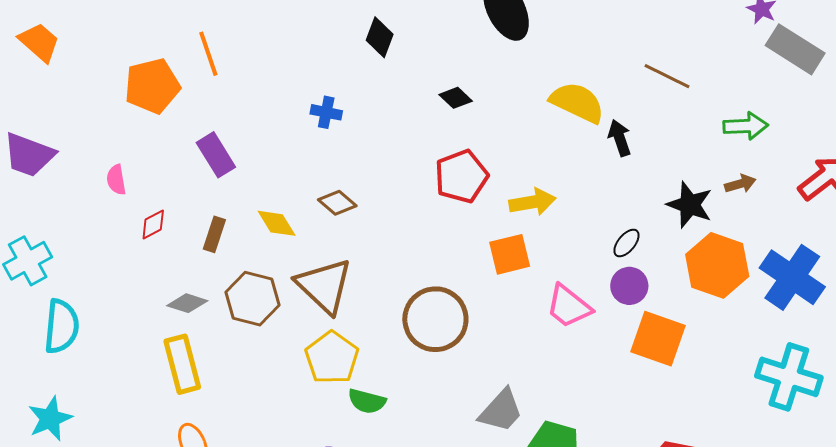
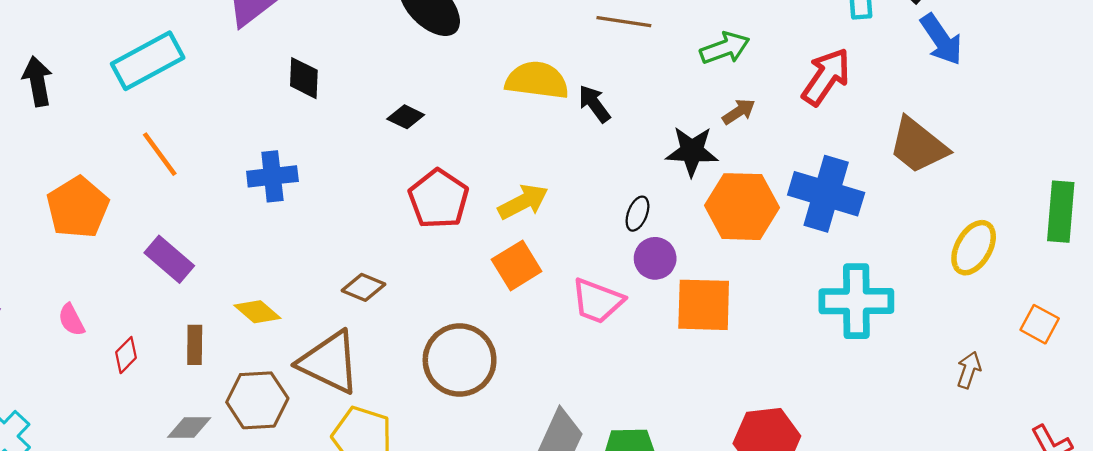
orange line: (208, 54) -> (160, 154), moved
blue cross: (326, 112) -> (272, 176), size x1.4
brown diamond: (337, 203) -> (364, 287), moved

